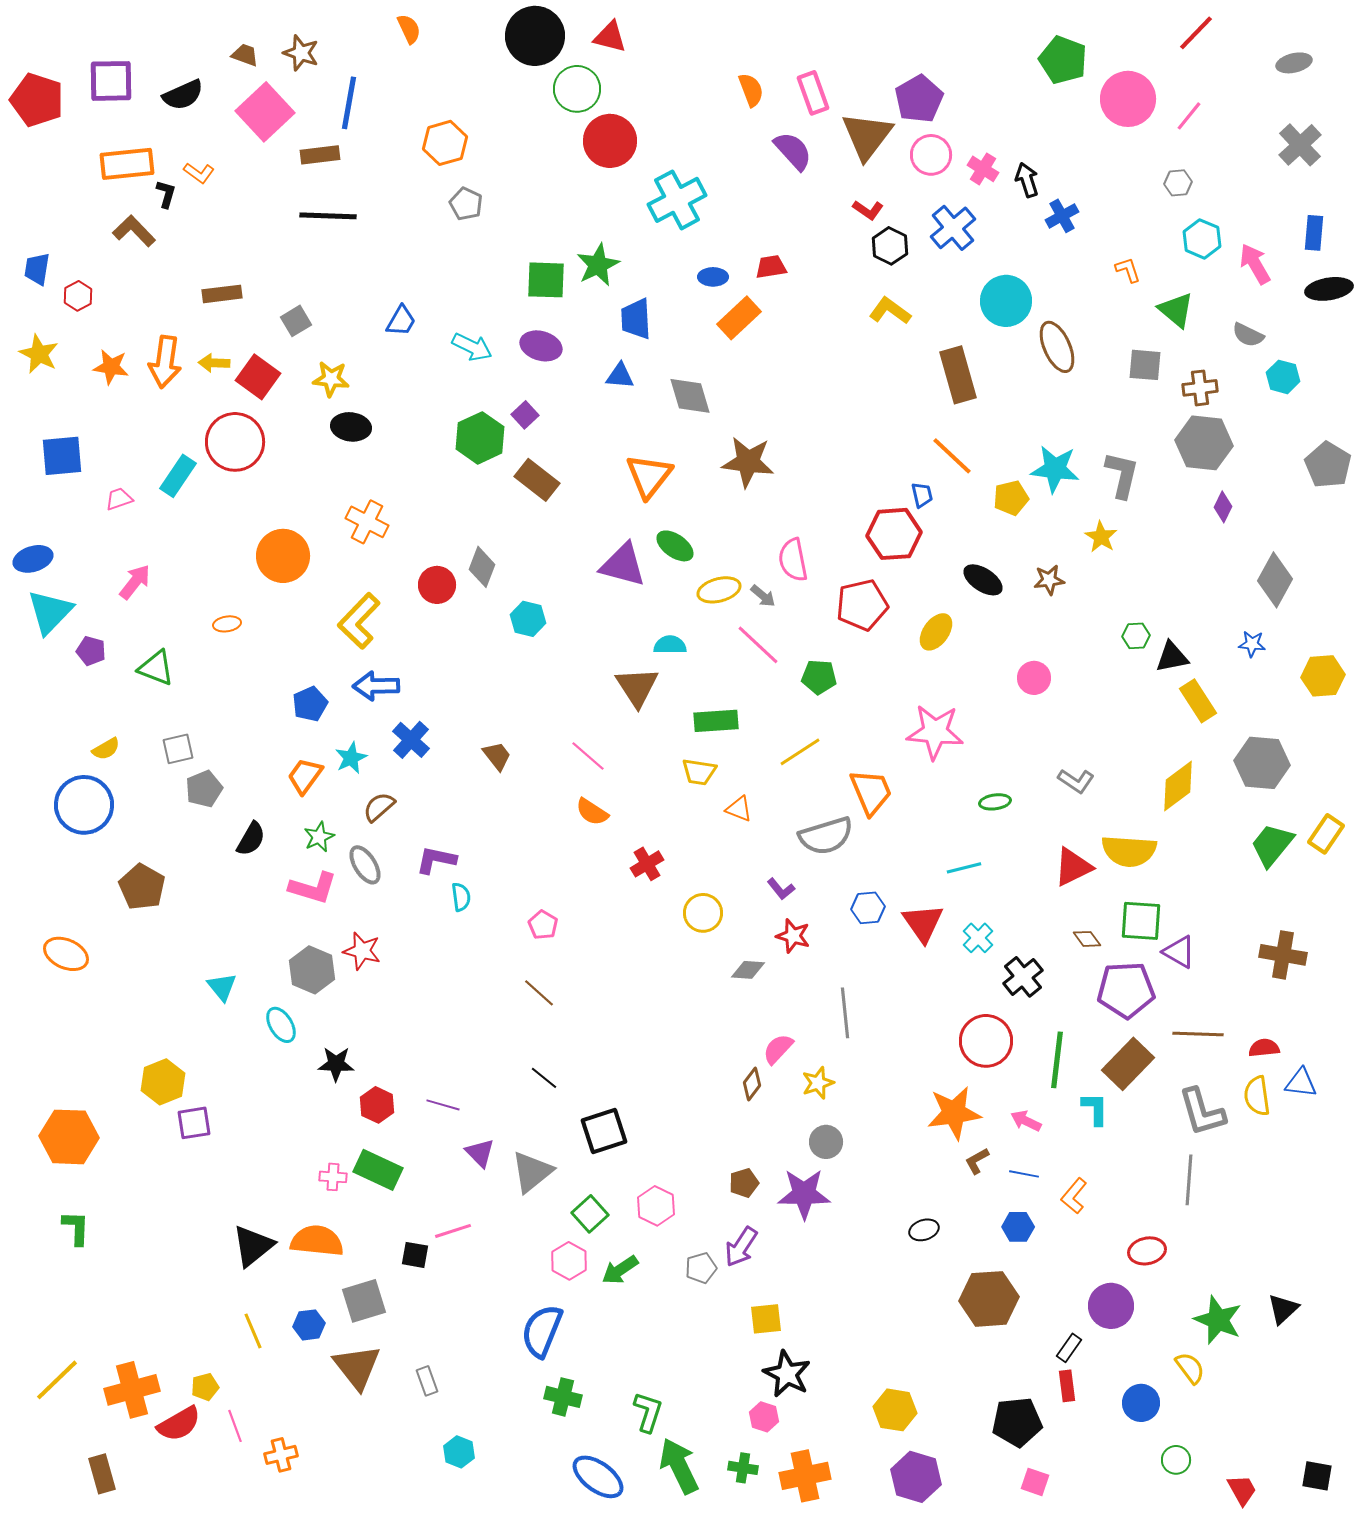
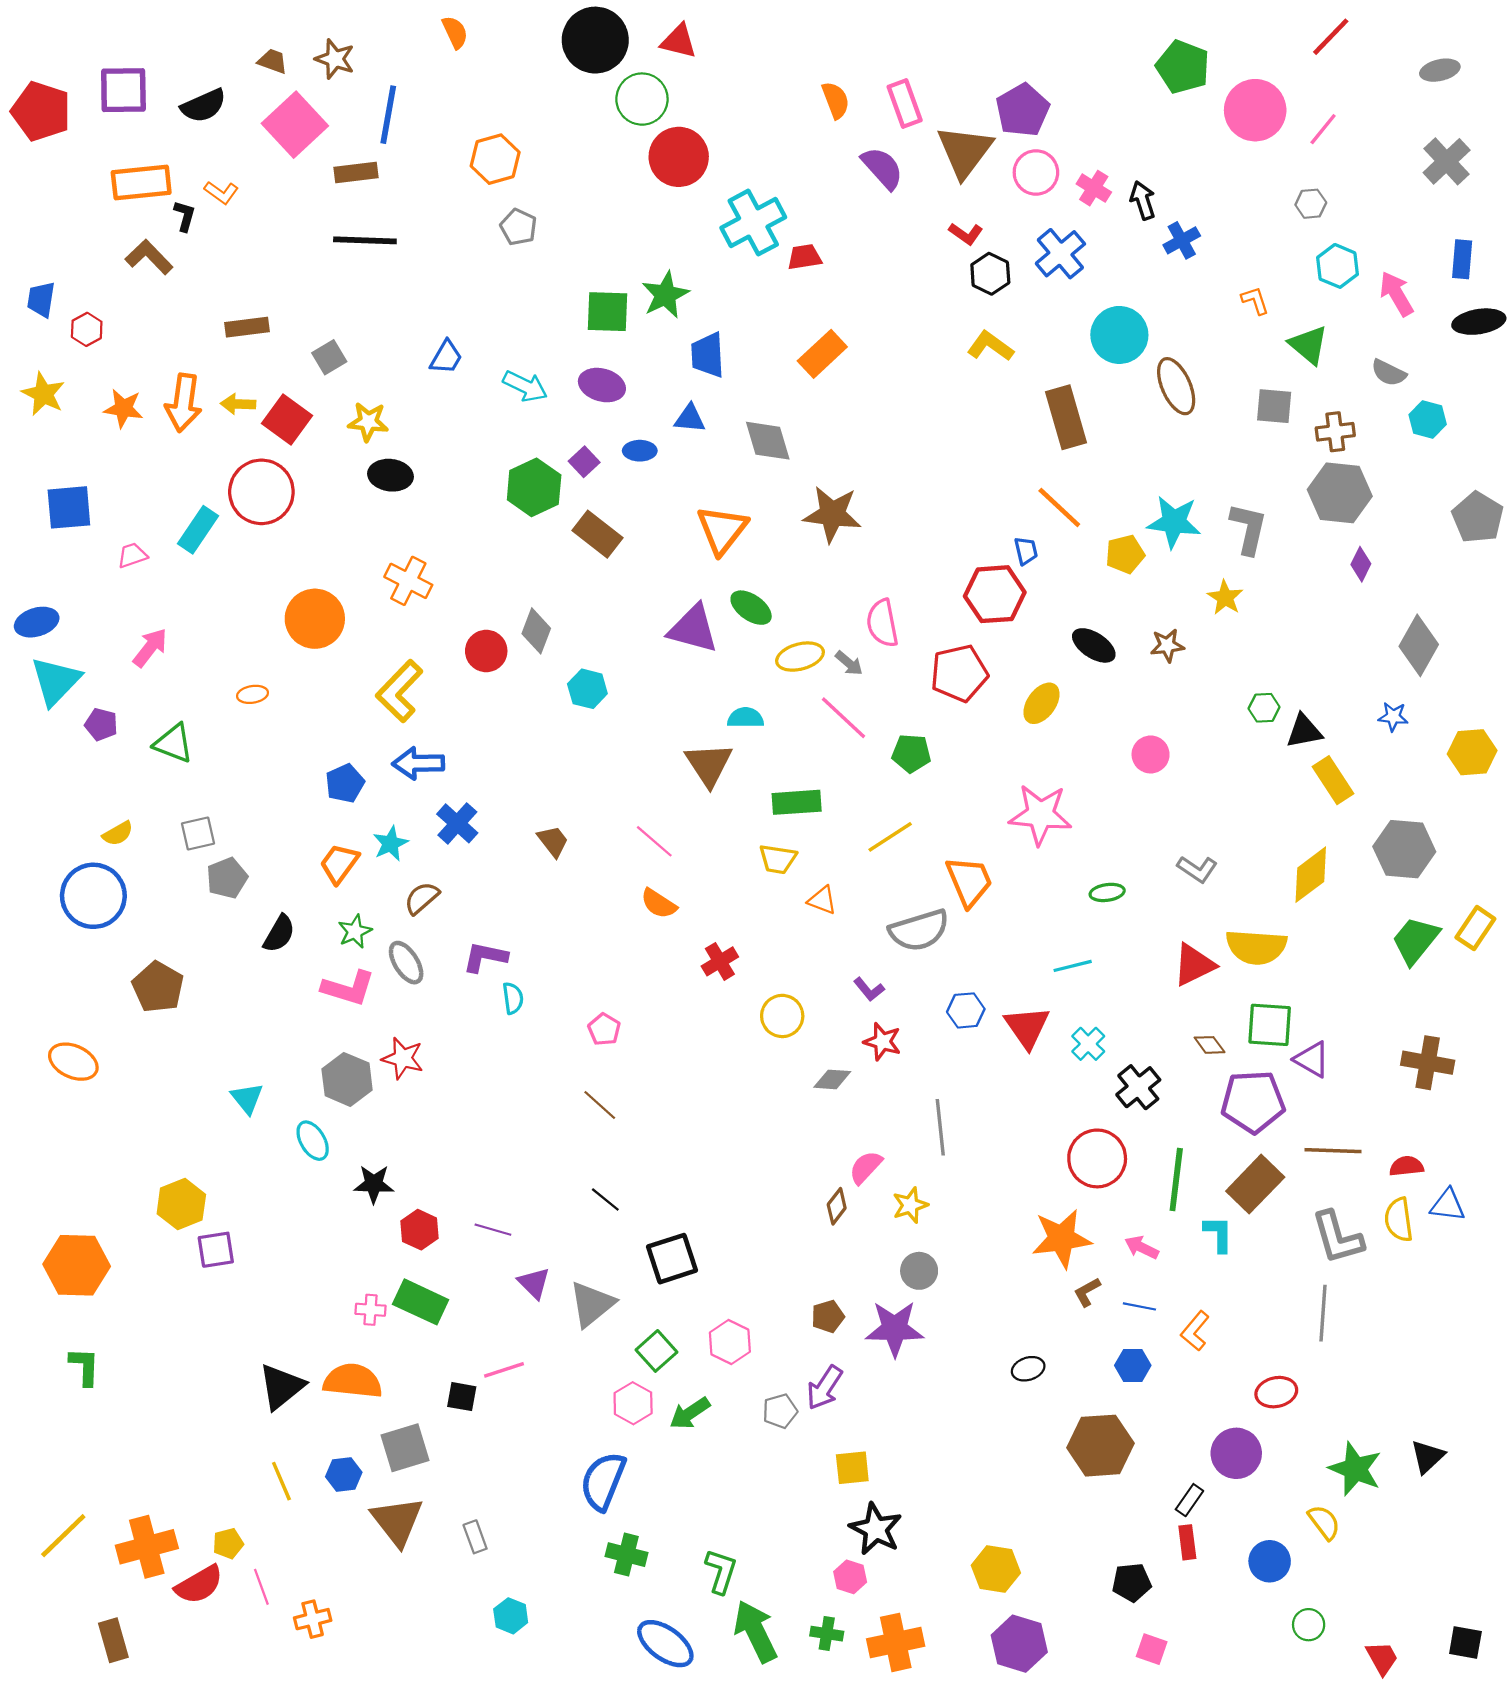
red trapezoid: (771, 267) -> (804, 257), moved
blue ellipse: (713, 277) -> (640, 451), moved
black pentagon: (1017, 1422) -> (1132, 1582), size x0.7

